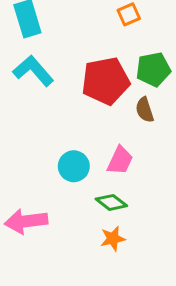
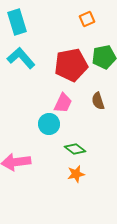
brown semicircle: (145, 110) -> (98, 101), moved
pink trapezoid: (120, 160) -> (63, 103), moved

